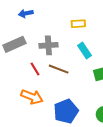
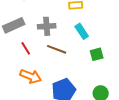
red line: (35, 69) -> (26, 48), moved

